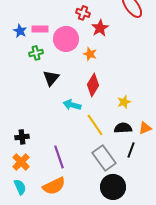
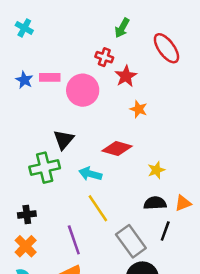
green cross: (36, 53) -> (45, 168), moved, size x1.6
orange star: (90, 54) -> (139, 109), moved
red diamond: (93, 85) -> (117, 149), turned 75
yellow line: (95, 125) -> (98, 208), moved

